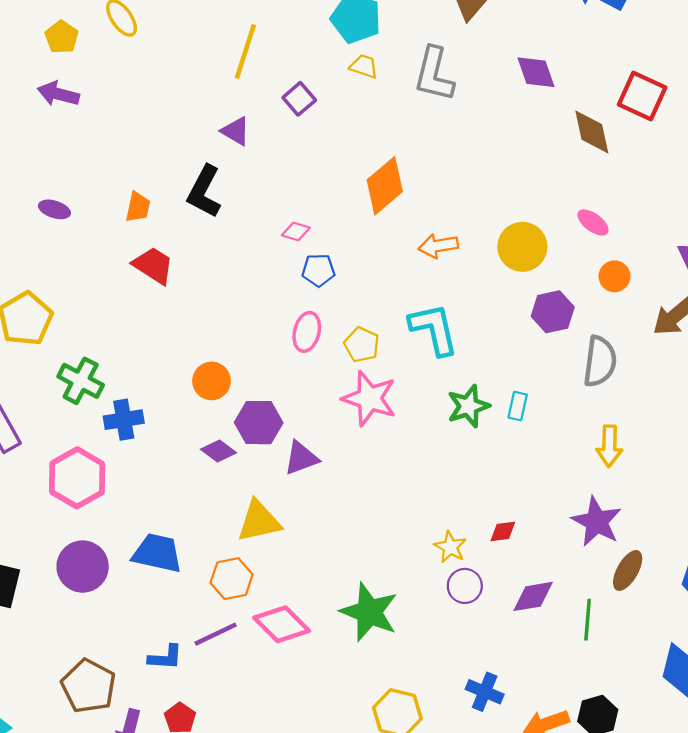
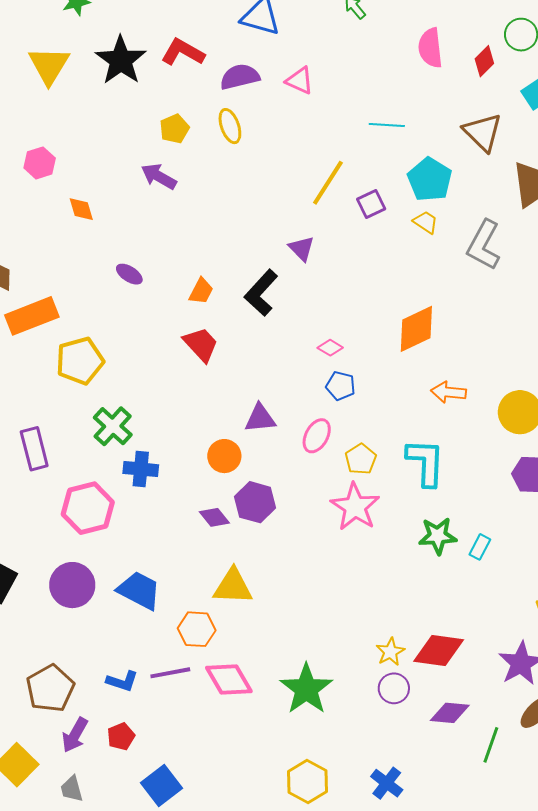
purple square: (299, 99) -> (371, 204), moved
purple triangle: (301, 458) -> (260, 418), moved
red diamond: (503, 531) -> (439, 650), size x2.0

